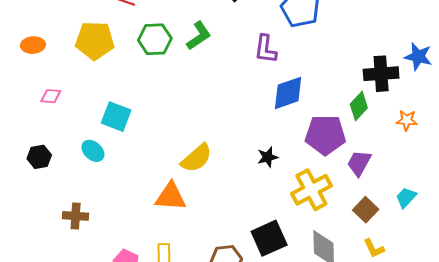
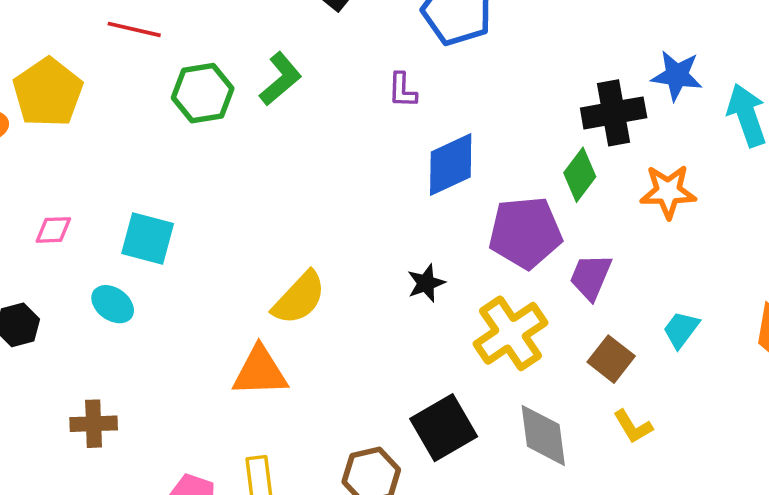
yellow pentagon: (95, 41) -> (48, 92), moved, turned -30
purple L-shape: (266, 49) -> (402, 90), size x0.7
pink diamond: (51, 96) -> (53, 230), moved
orange star: (407, 120) -> (668, 192), size x1.4

